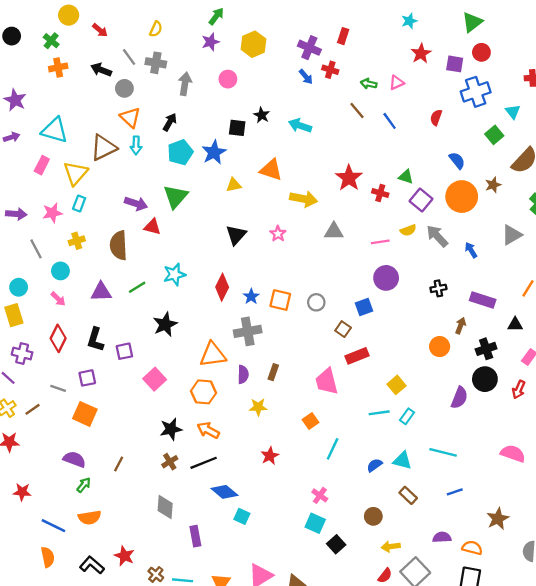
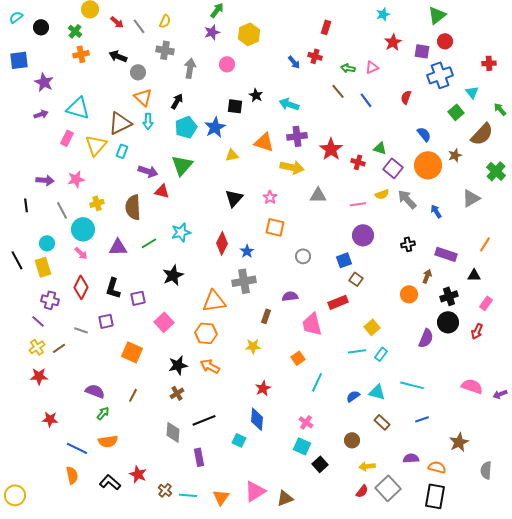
purple cross: (309, 48) -> (297, 136), moved, turned -30
gray line: (129, 57) -> (139, 26), moved
cyan rectangle: (79, 204) -> (122, 151), moved
cyan circle: (60, 271) -> (83, 229), size x1.5
orange square: (280, 300) -> (275, 227), moved
brown square: (343, 329) -> (356, 279), moved
purple semicircle: (243, 374) -> (290, 296), moved, turned -98
orange square: (85, 414) -> (132, 352), moved
black line: (204, 463) -> (204, 420), moved
blue diamond: (224, 492) -> (257, 419), moved, turned 55

